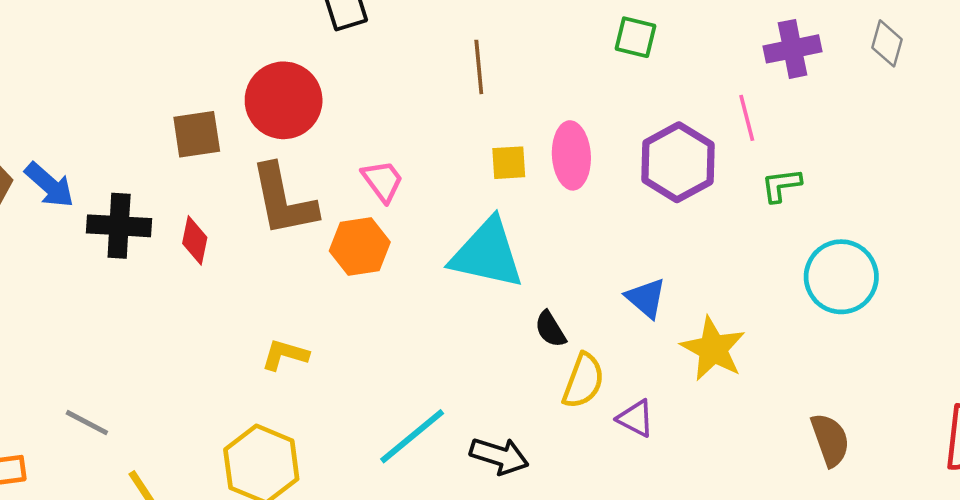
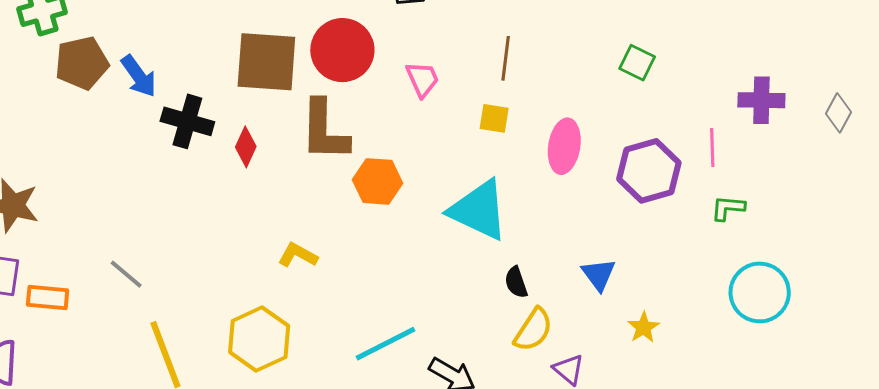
brown square: (197, 134) -> (266, 62), size x1.6
yellow square: (509, 163) -> (494, 118), moved
pink trapezoid: (383, 181) -> (422, 79), moved
yellow star: (713, 349) -> (643, 327), size x0.6

